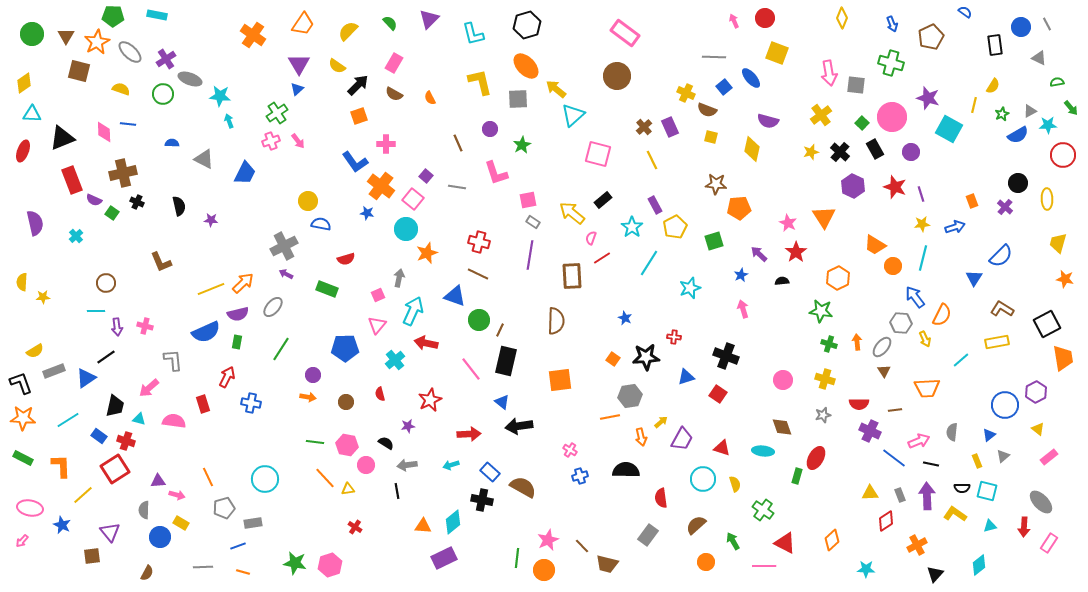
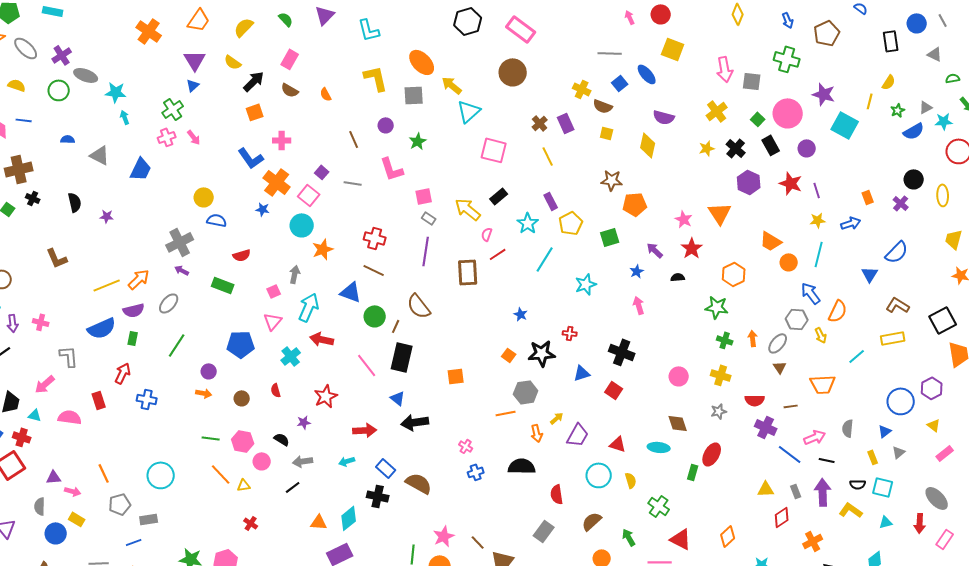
black hexagon: (527, 25) -> (468, 21), moved
brown semicircle: (556, 321) -> (419, 306), moved, turned 140
orange square: (560, 380) -> (456, 376), size x0.7
black line: (397, 491) -> (293, 487), turned 63

